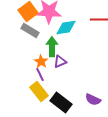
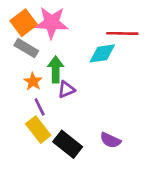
cyan diamond: (66, 28) -> (102, 53), moved
orange star: (41, 62) -> (33, 81), moved

